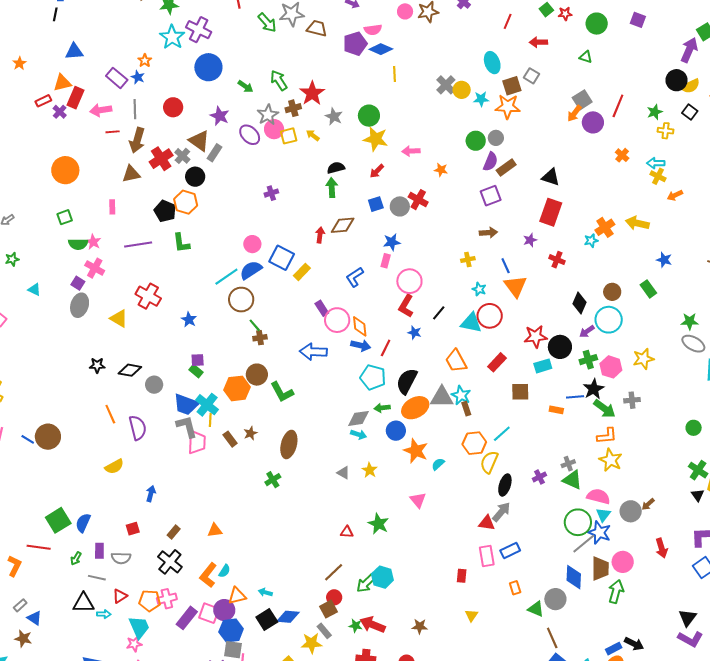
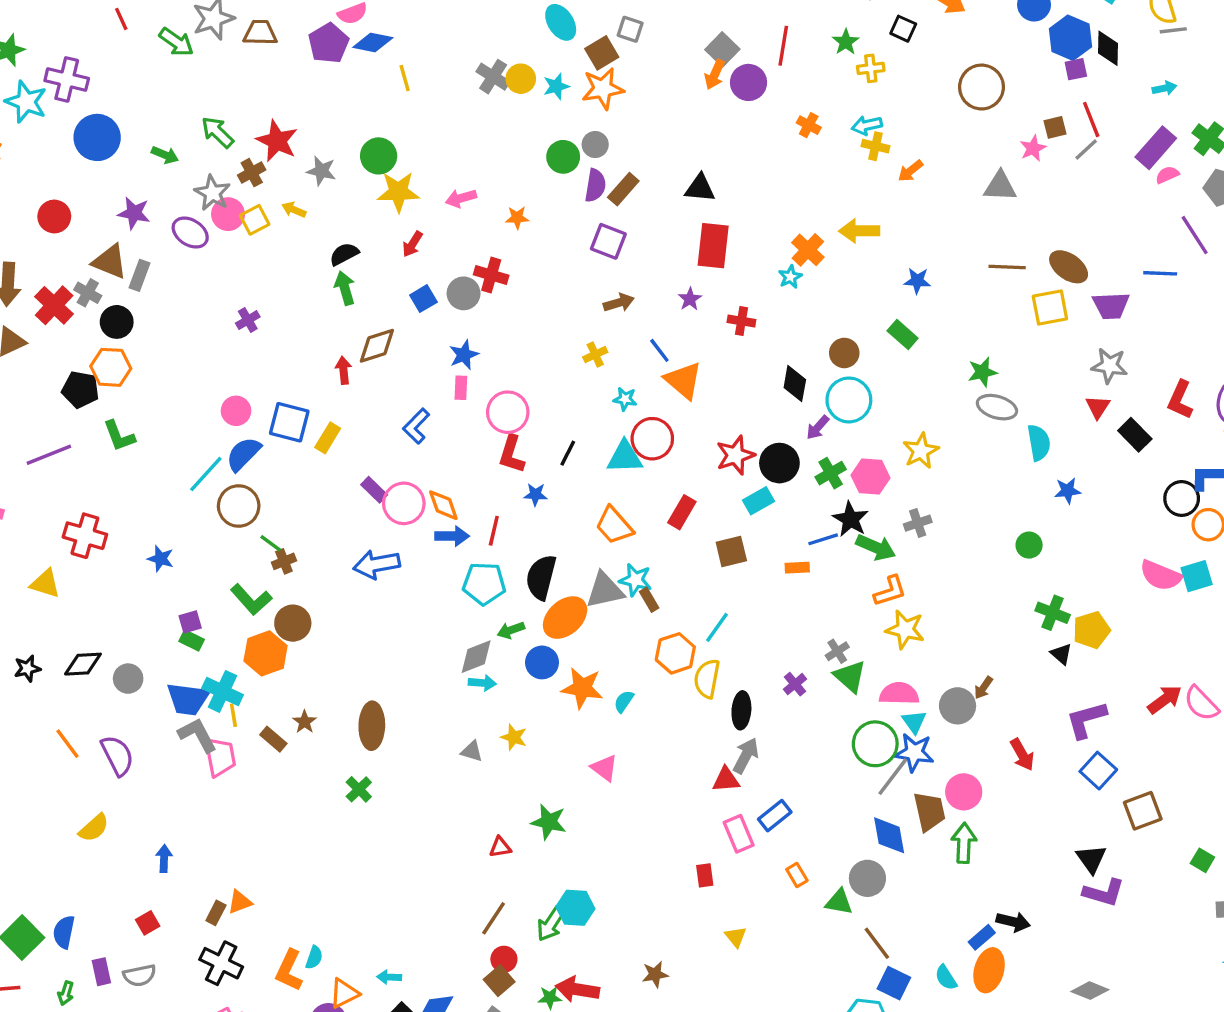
purple square: (491, 196) -> (608, 241), turned -35
green L-shape: (282, 392) -> (251, 599), moved
green triangle: (572, 480) -> (850, 676), turned 30
orange triangle: (215, 530) -> (240, 902), moved

